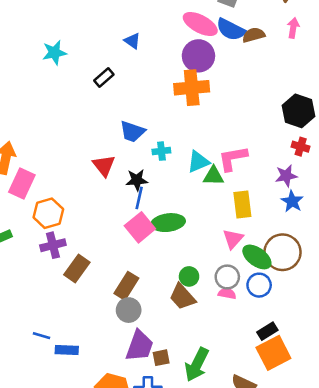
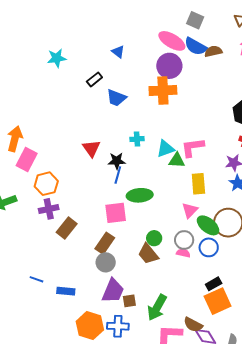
blue trapezoid: (132, 131) -> (116, 98), moved
pink square: (140, 227) -> (116, 213), moved, turned 30
blue rectangle: (67, 350) -> (66, 291), moved

